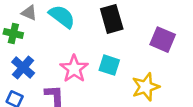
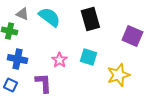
blue cross: (23, 67) -> (17, 59), turned -30
pink star: (74, 69) -> (59, 60), size x0.7

